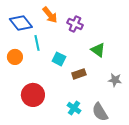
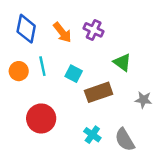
orange arrow: (50, 15) -> (62, 32), moved
blue diamond: (21, 23) -> (26, 29), turned 50
cyan line: (37, 43) -> (42, 66), moved
brown rectangle: (79, 74) -> (99, 92), size x1.5

